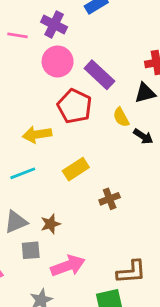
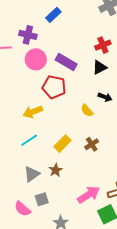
yellow semicircle: (121, 117) -> (87, 111), moved
yellow rectangle: (76, 169) -> (62, 144), moved
gray square: (31, 250) -> (42, 199), moved
pink arrow: (68, 266) -> (89, 195), moved

